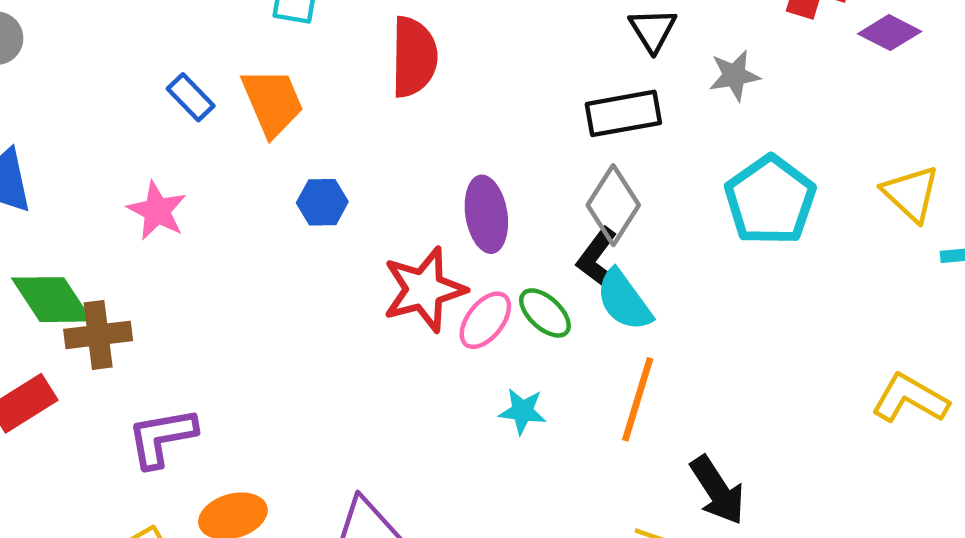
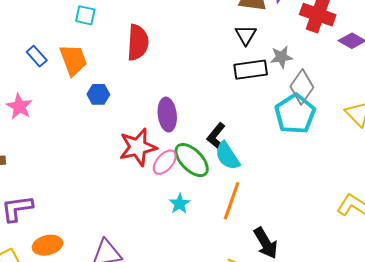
black rectangle: (623, 113) -> (251, 70), moved
blue hexagon: (322, 202) -> (98, 94), moved
gray diamond: (613, 205) -> (302, 87), moved
green ellipse: (545, 313) -> (192, 160), size x1.5
cyan star: (522, 411) -> (180, 204), turned 30

